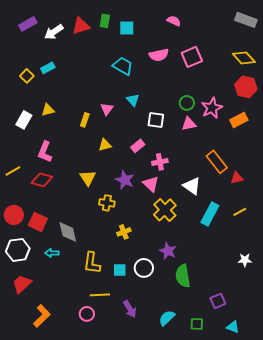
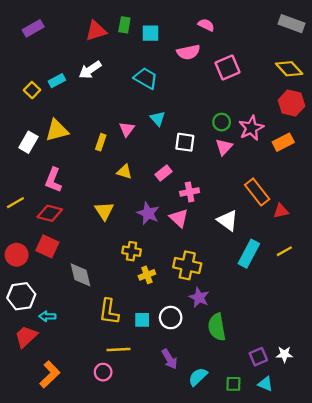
white arrow: (54, 32) -> (90, 70), moved
pink semicircle: (159, 55) -> (188, 52), moved
yellow triangle: (48, 110) -> (57, 130), size x1.5
pink triangle: (189, 124) -> (224, 147), turned -35
yellow triangle: (105, 145) -> (124, 172), turned 32
yellow cross: (107, 203) -> (132, 251), moved
yellow cross: (165, 210) -> (187, 265), moved, turned -35
red square: (38, 222) -> (47, 246), moved
cyan arrow: (52, 253) -> (47, 316), moved
white star: (245, 260) -> (284, 354), moved
purple arrow: (130, 309) -> (169, 359), moved
cyan triangle: (233, 327) -> (265, 384), moved

